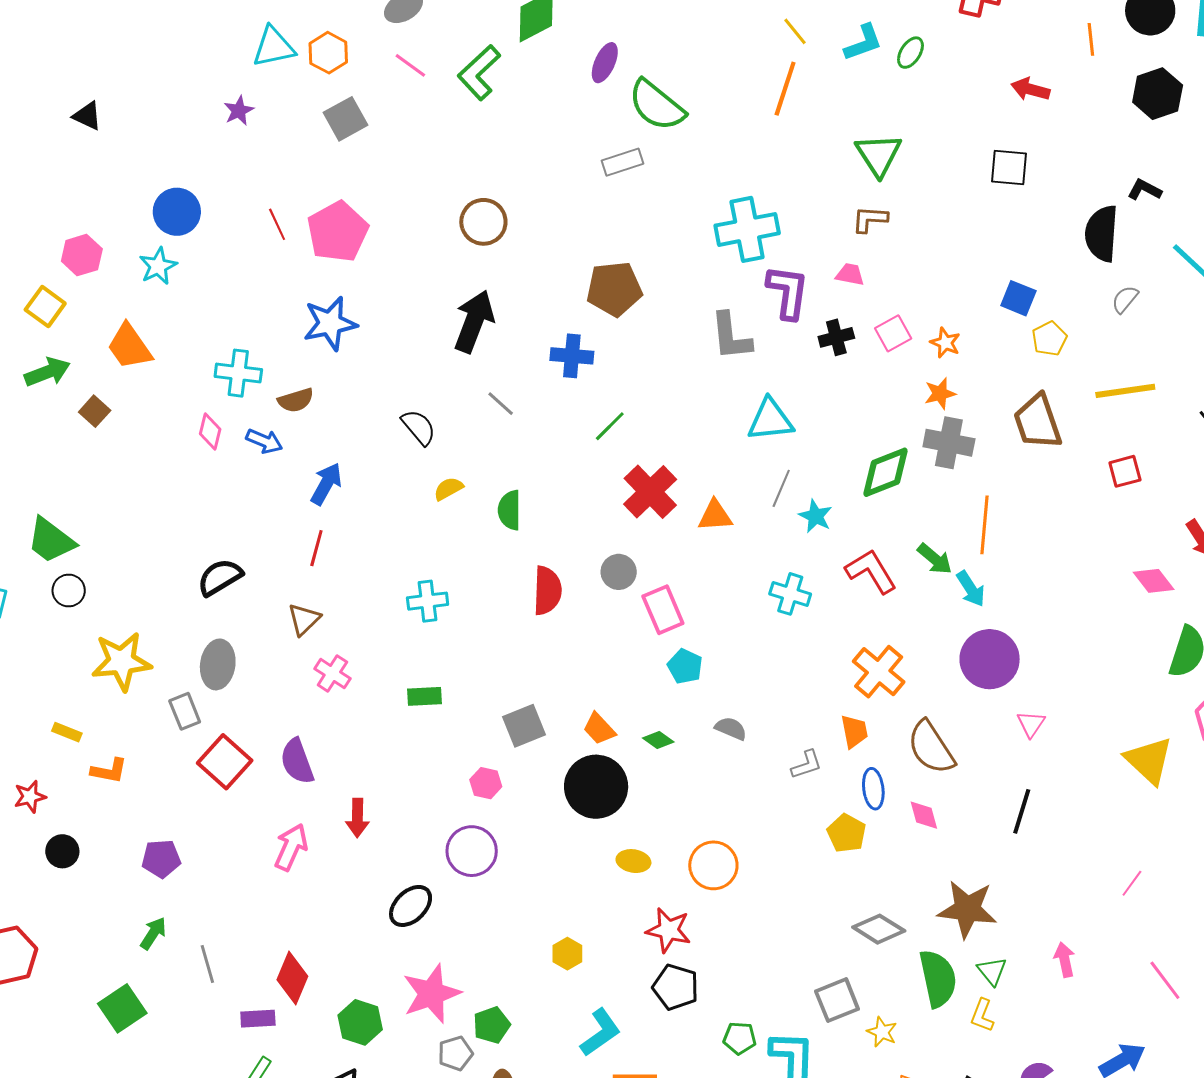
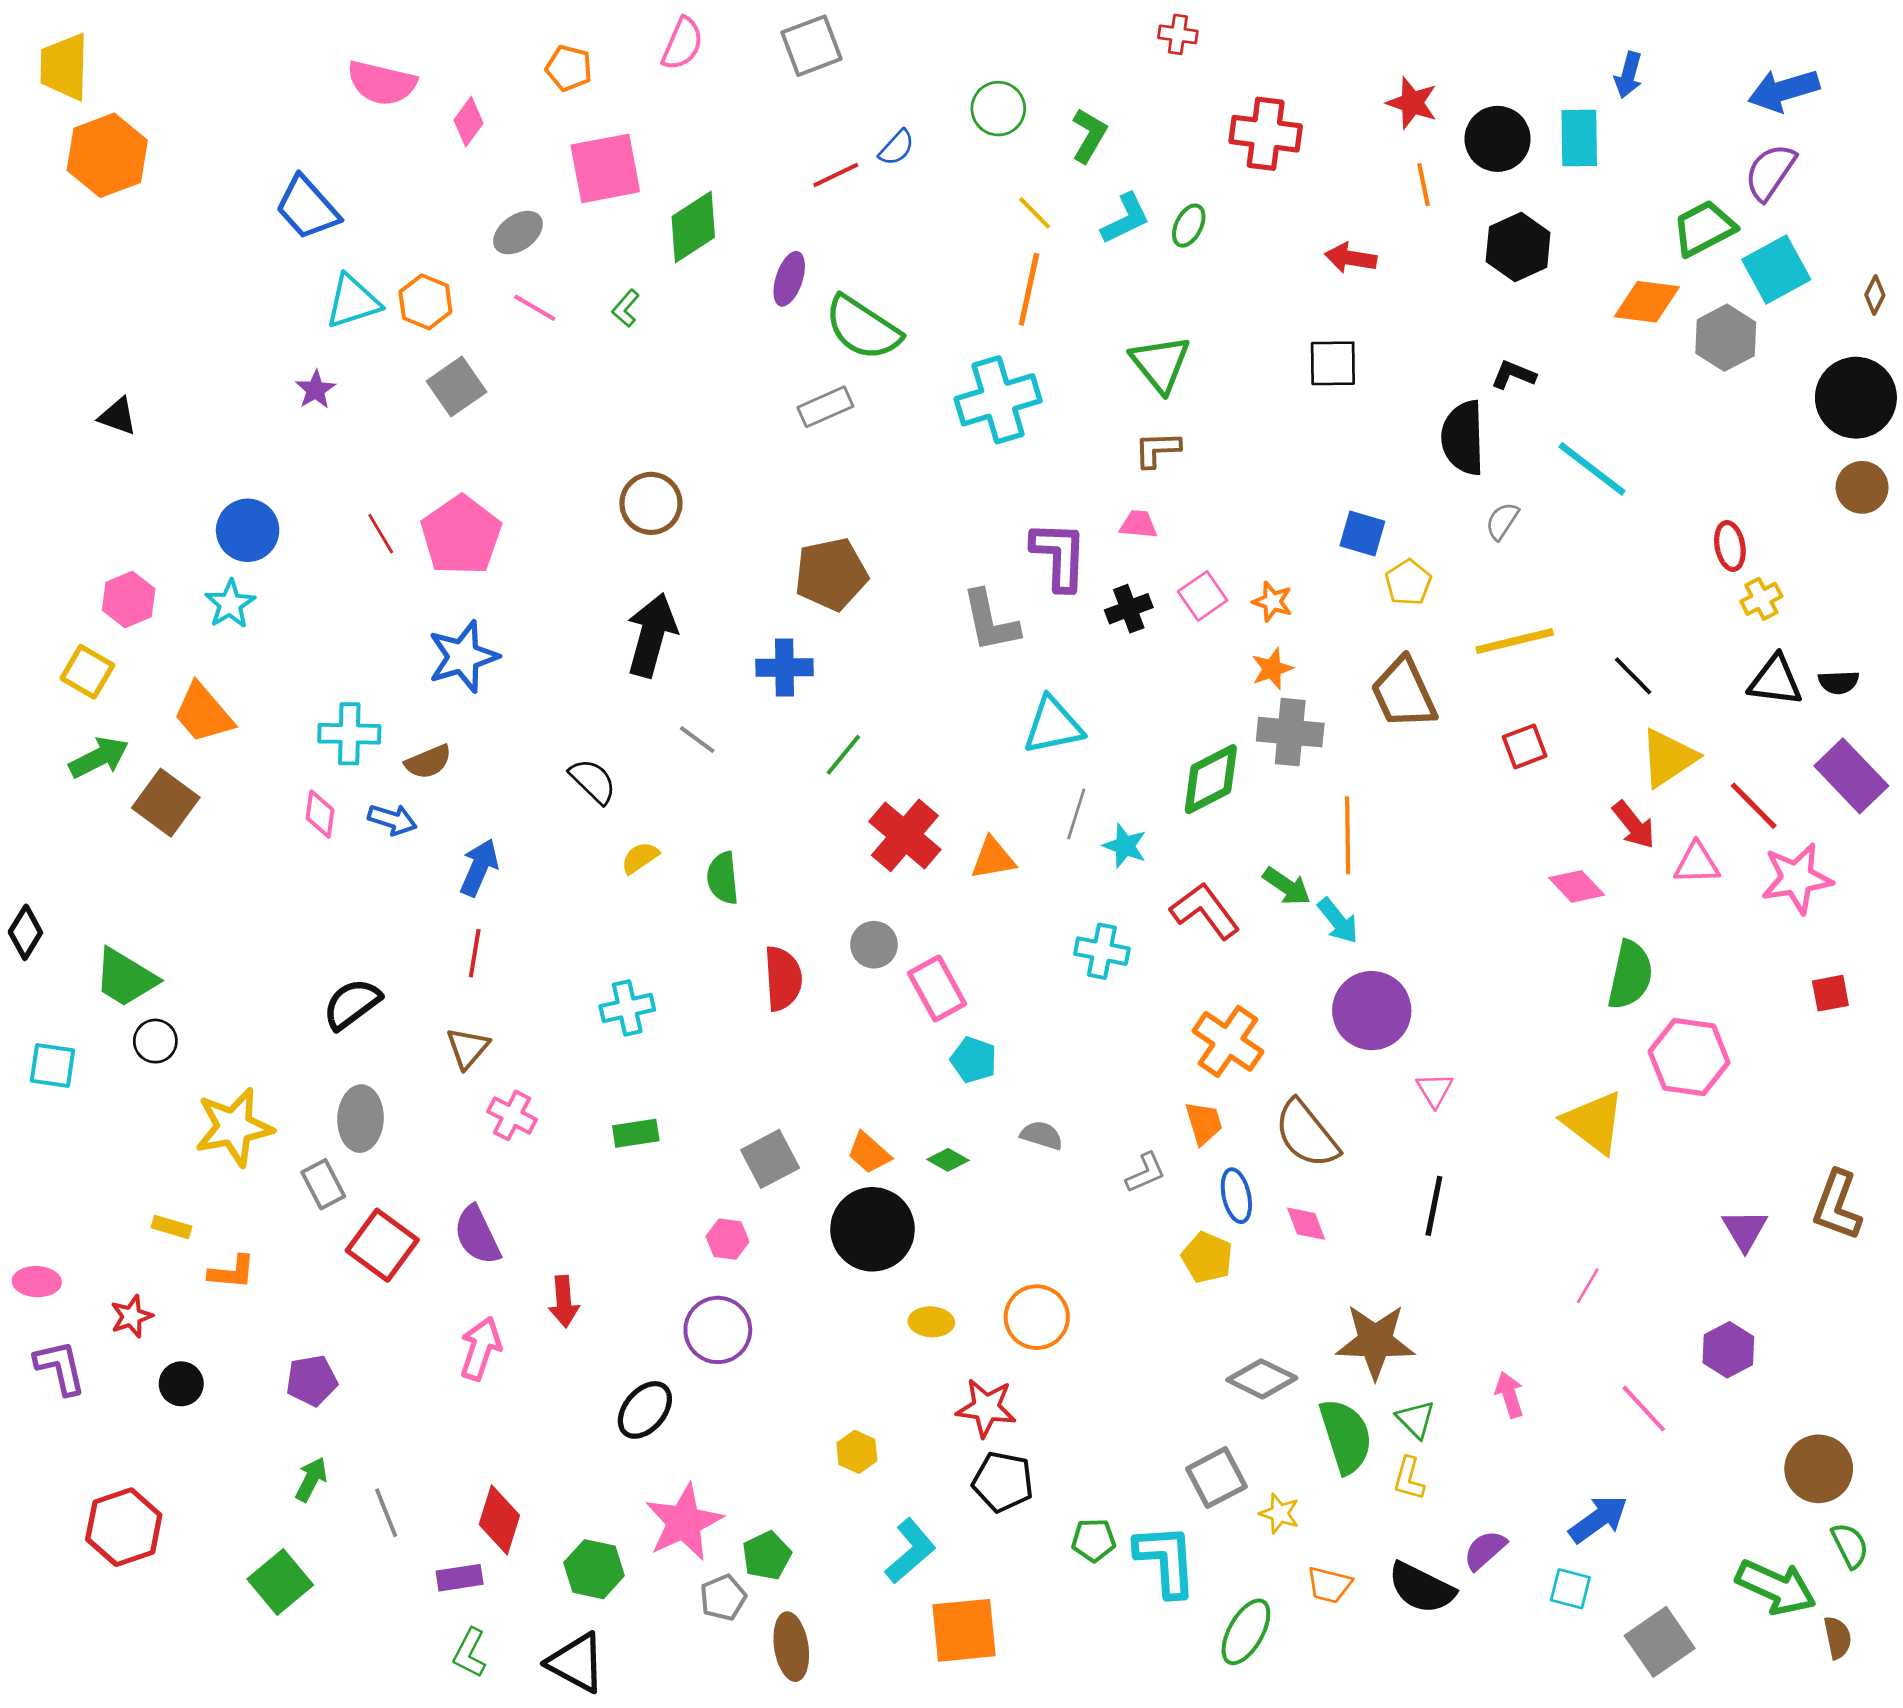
green L-shape: (479, 73) -> (626, 308), size x0.5
cyan cross: (747, 229) -> (998, 400), moved
brown square: (95, 411) -> (166, 803), size x1.6

